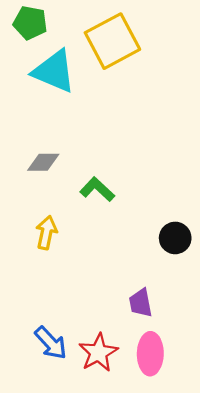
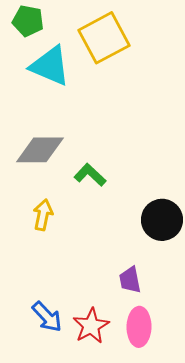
gray diamond: (43, 162) -> (40, 150), size x1.6
black circle: (175, 238) -> (162, 220), size x1.4

